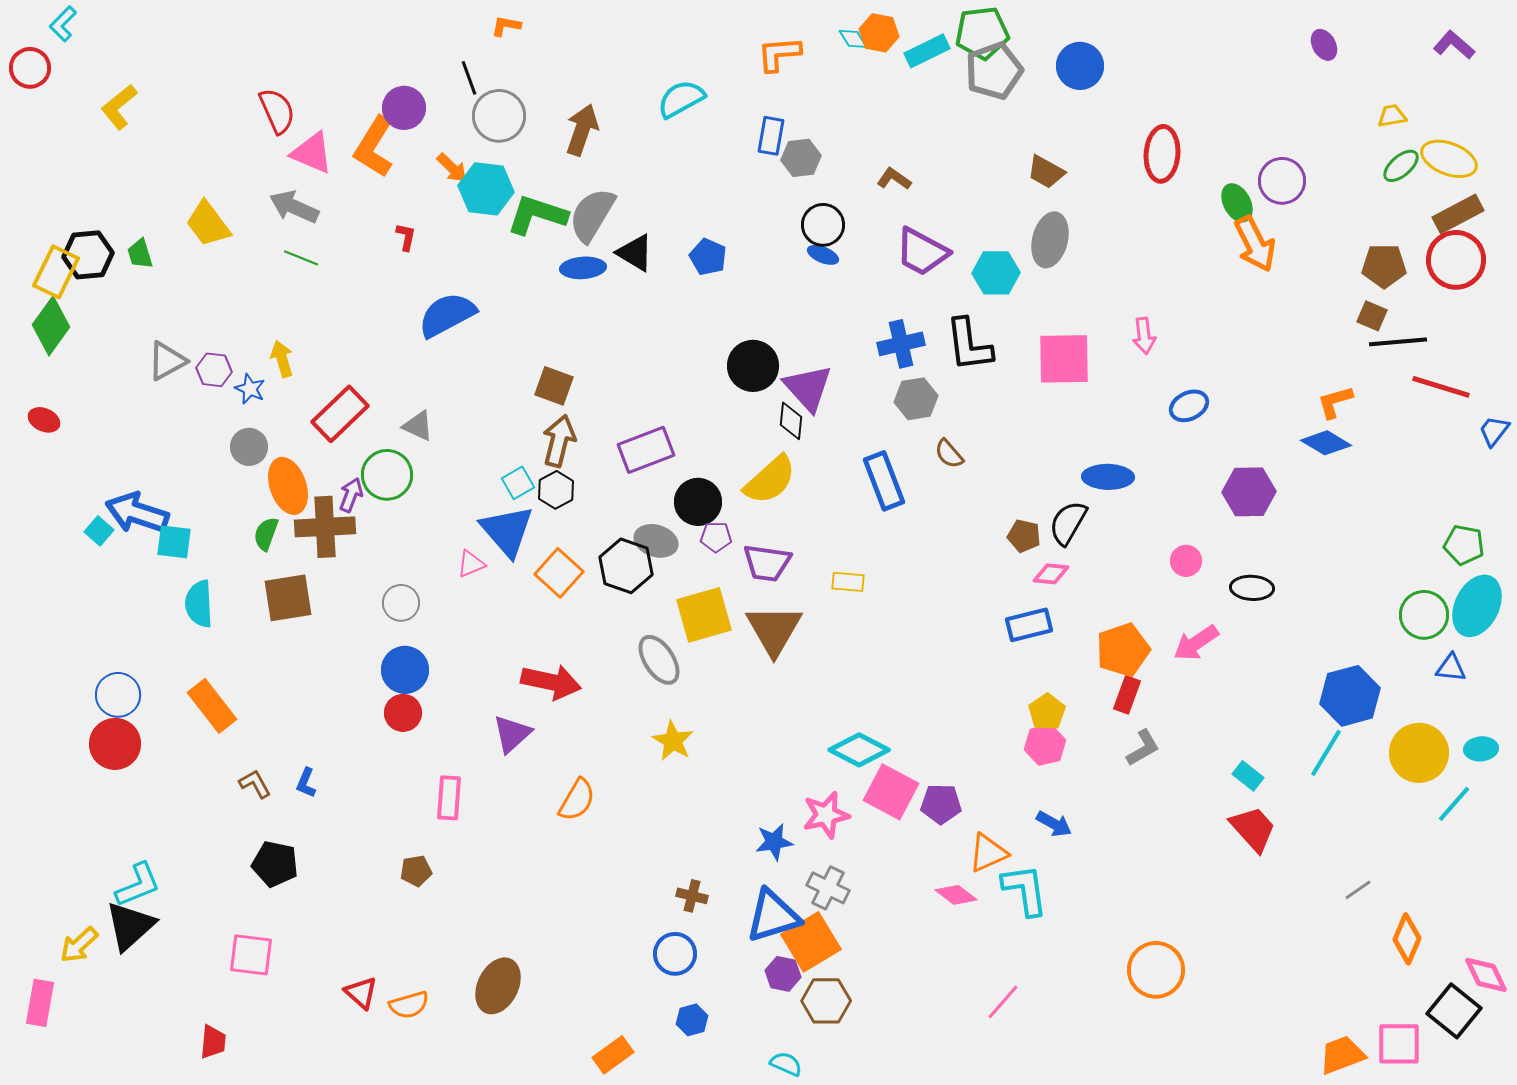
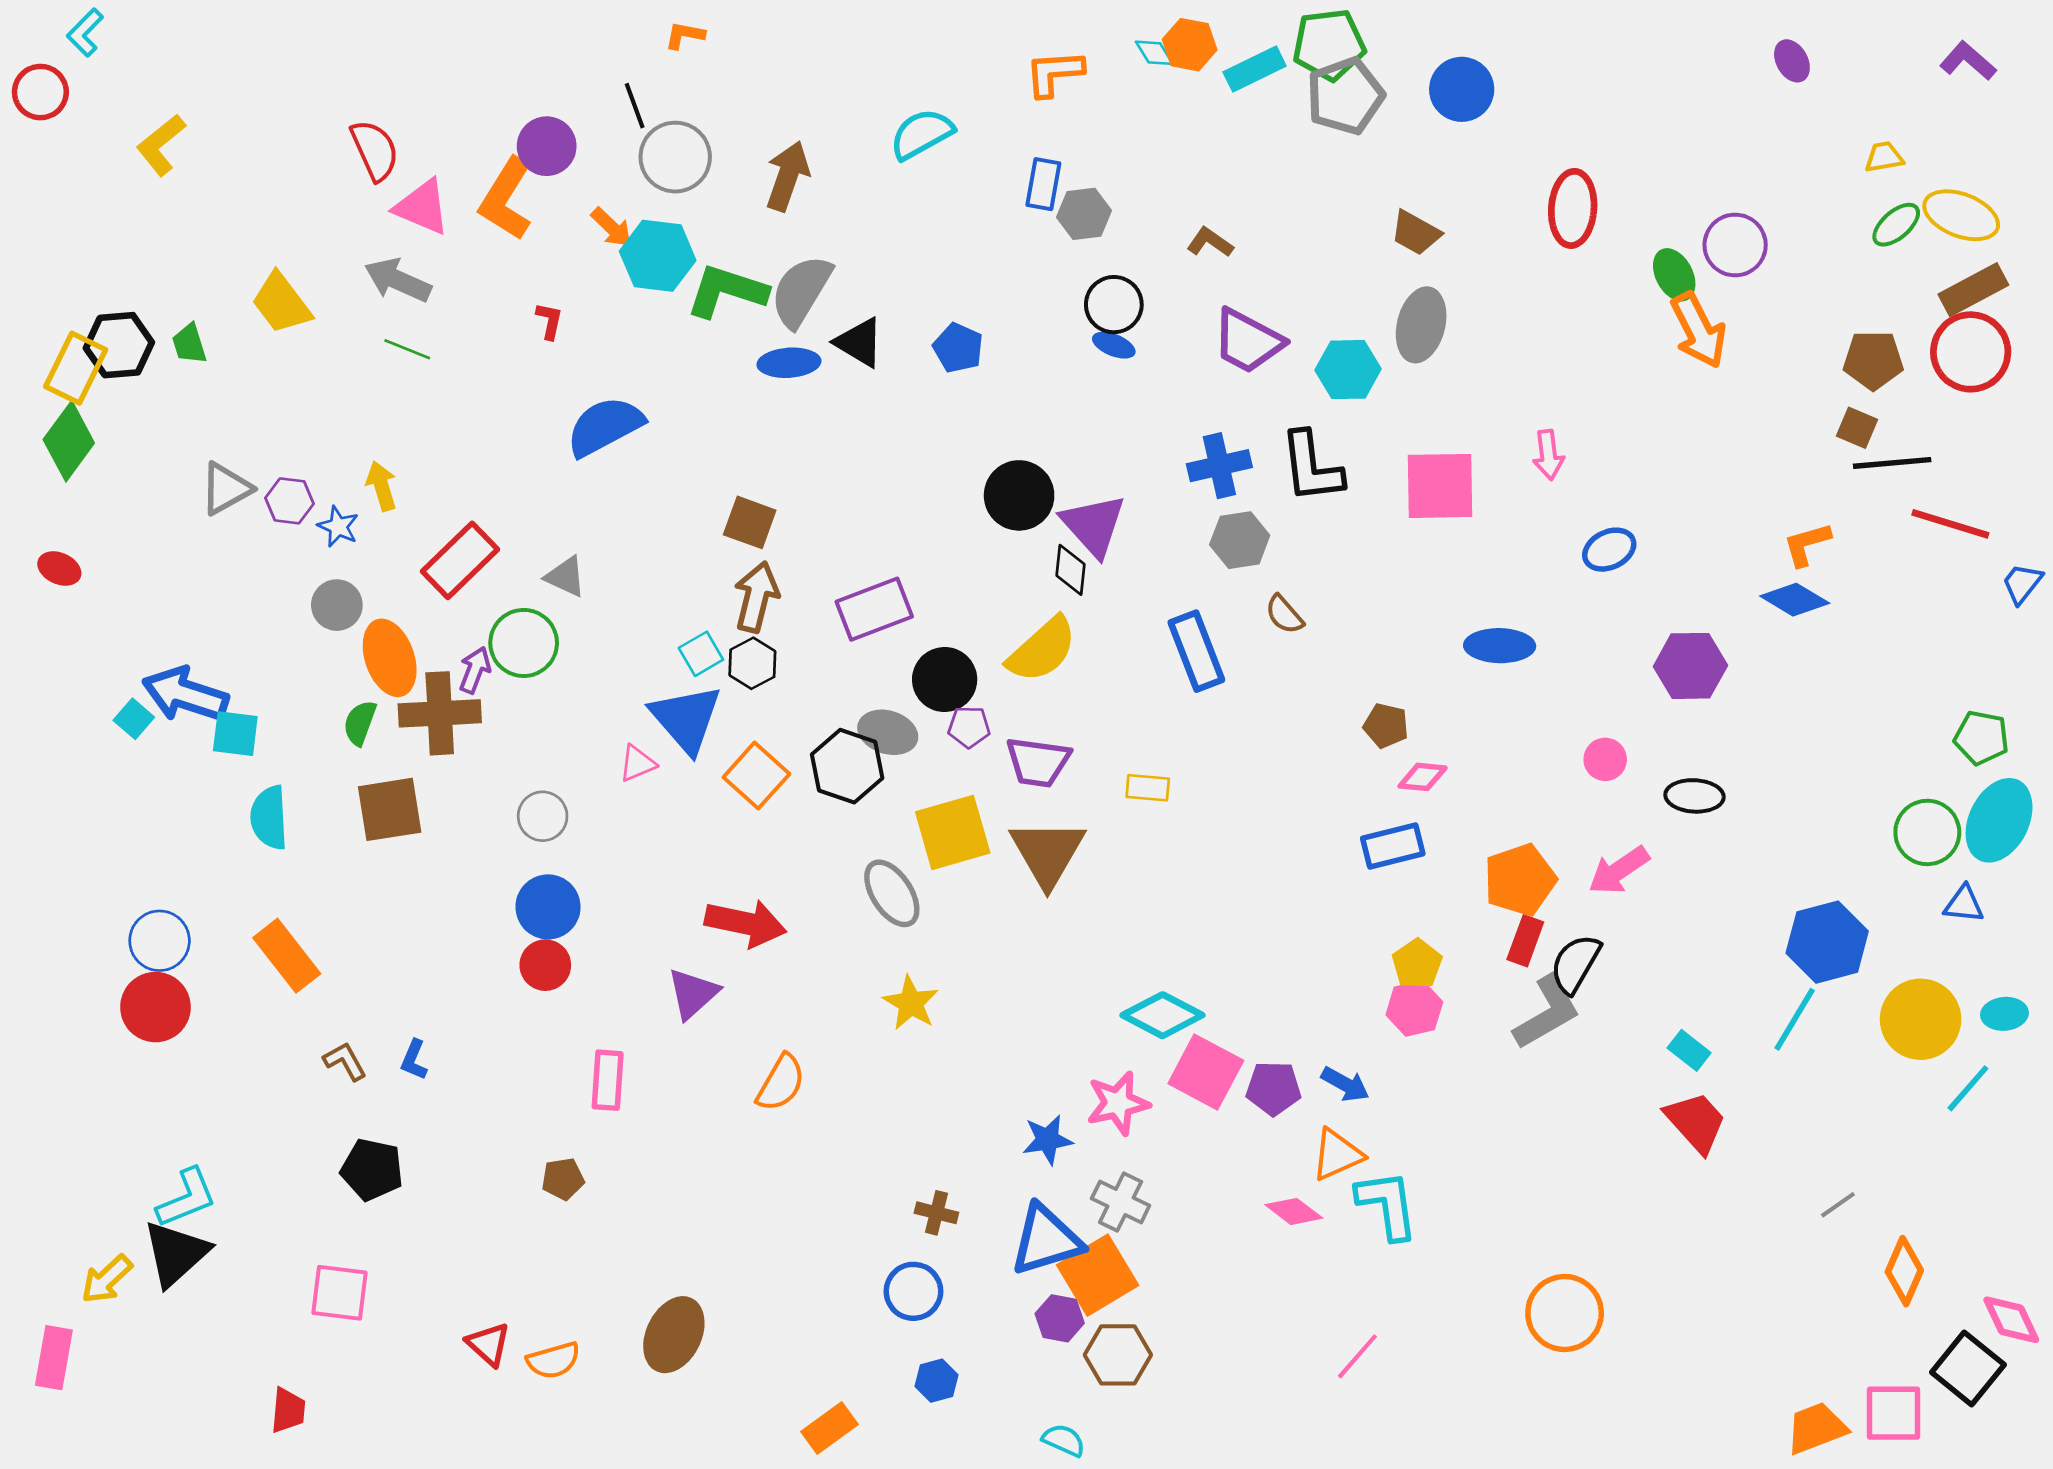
black semicircle: (1068, 523) -> (1575, 964), moved
gray L-shape: (1143, 748) -> (1547, 1012), size x1.5
blue arrow: (1054, 824) -> (1345, 1084), moved

